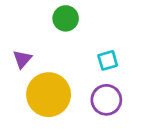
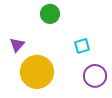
purple circle: (106, 100) -> (95, 76), moved

